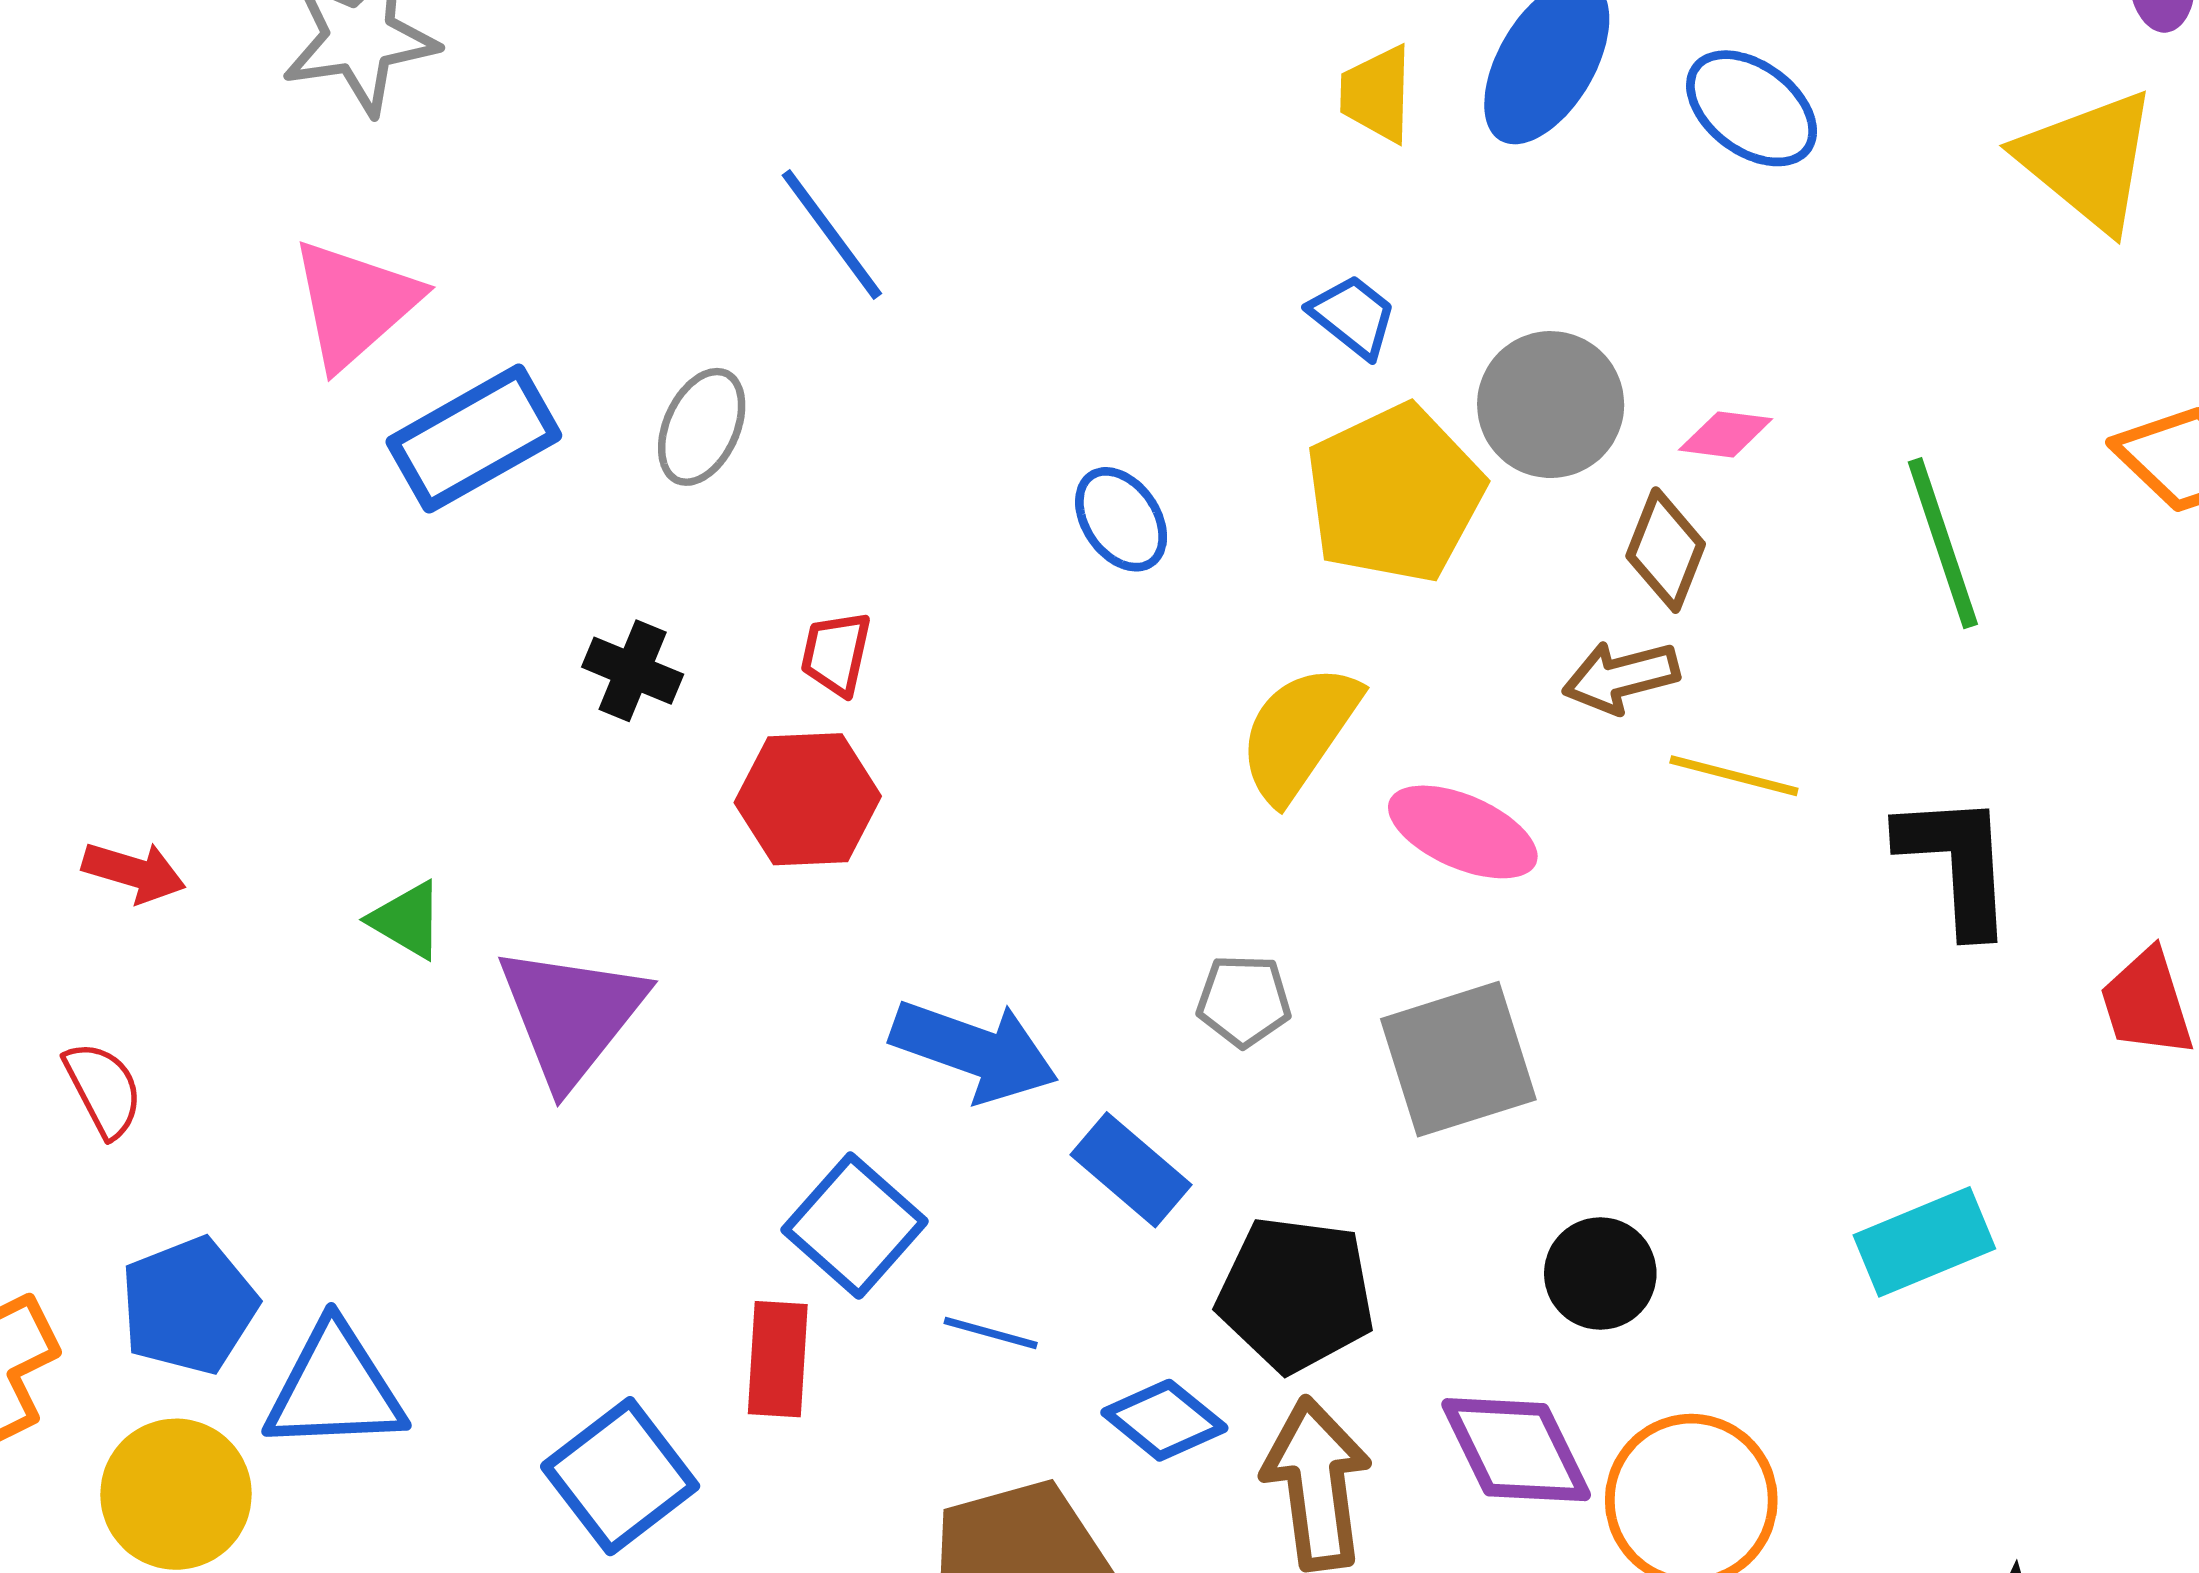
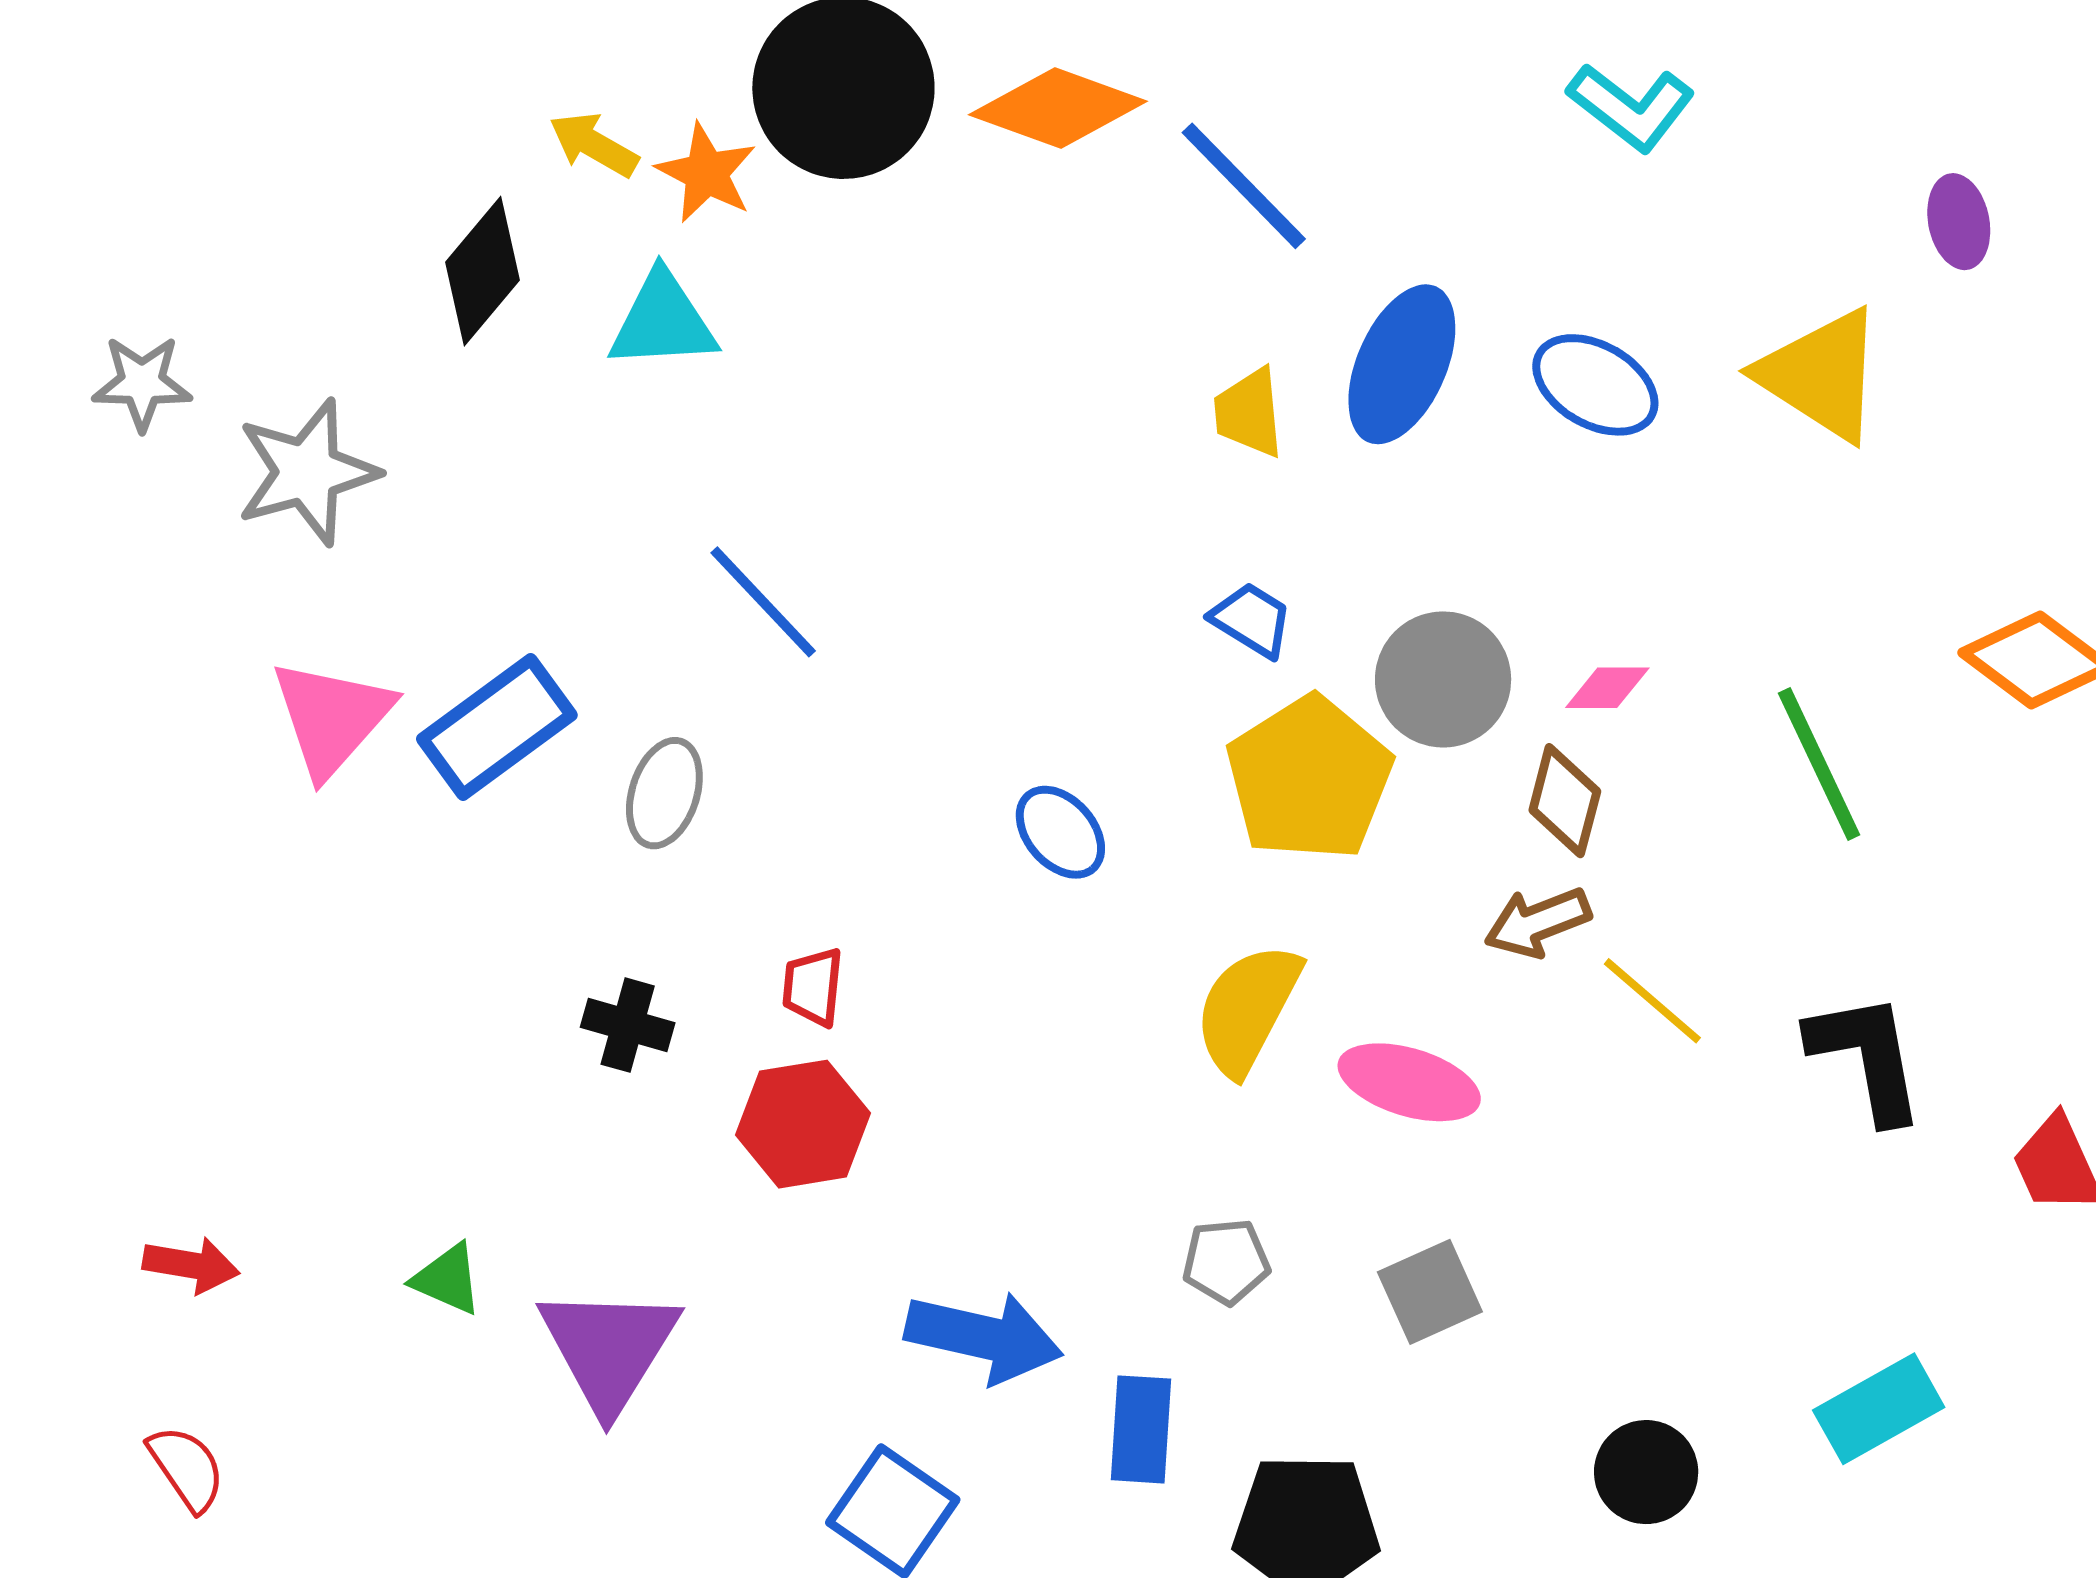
yellow triangle: (2088, 160) -> (1821, 375), moved
blue rectangle: (474, 439) -> (497, 727), moved
yellow line: (1734, 776) -> (1652, 1001), turned 33
gray square: (1458, 1059) -> (1430, 1292), size x0.7
blue rectangle: (1131, 1170) -> (1141, 1429), turned 60
black circle: (1600, 1274) -> (1646, 1472), moved

